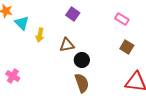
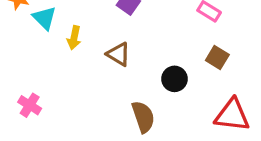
brown triangle: (67, 45) -> (119, 54), turned 42
black circle: (82, 60) -> (175, 79), moved

